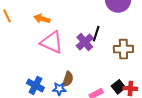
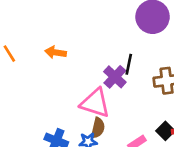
pink triangle: (52, 42) -> (95, 103), moved

